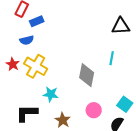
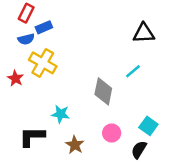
blue semicircle: (27, 40) -> (26, 39), moved
cyan line: (112, 58) -> (133, 71), turned 40
yellow cross: (36, 66) -> (43, 63), moved

